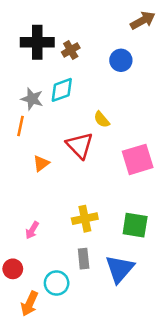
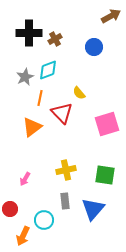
gray star: (32, 99) -> (25, 77), turned 30
orange line: (20, 126) -> (40, 98), moved
orange triangle: (41, 163) -> (32, 127), size x1.5

